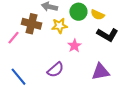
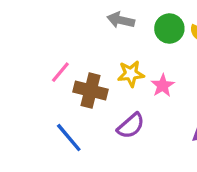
brown cross: (31, 24) -> (91, 91), moved
yellow star: (59, 26) -> (131, 74), moved

